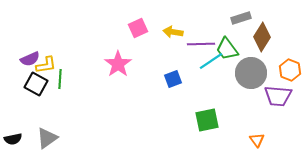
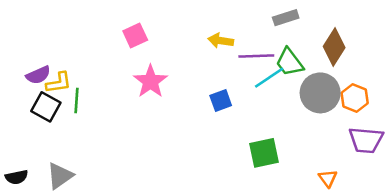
gray rectangle: (241, 18) -> (286, 18), moved
pink square: (138, 28) -> (135, 36), moved
orange hexagon: (290, 70) -> (355, 98), moved
purple trapezoid: (278, 96) -> (366, 140), moved

